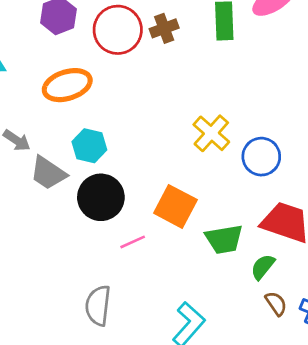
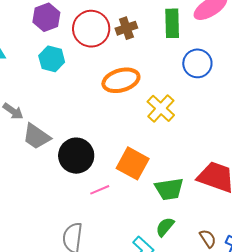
orange ellipse: (67, 85) -> (121, 80), moved
cyan hexagon: (89, 146) -> (52, 59), moved
blue circle: (261, 157) -> (197, 63), moved
green semicircle: (263, 267) -> (165, 227), moved

